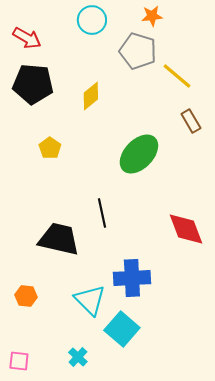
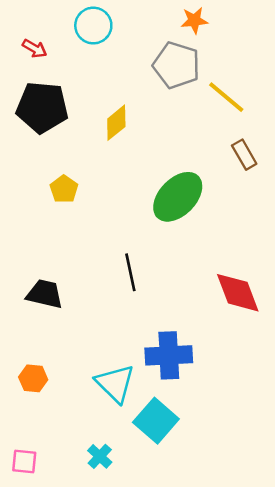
cyan circle: (92, 20) -> (93, 26), moved
red arrow: (27, 38) -> (35, 49), size x0.7
black trapezoid: (59, 239) -> (45, 294), moved, size x0.7

